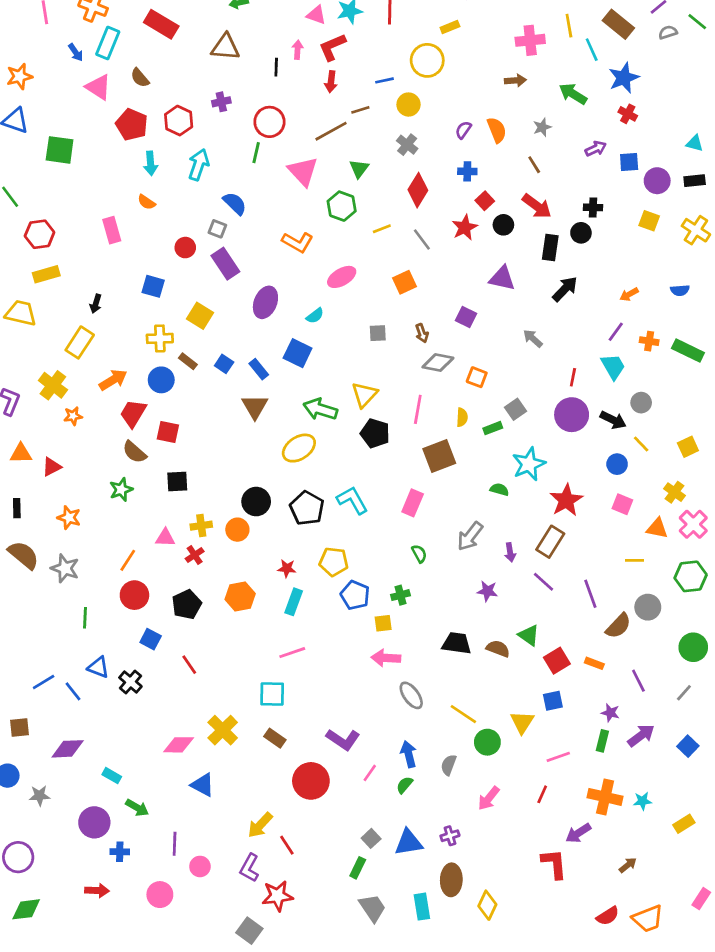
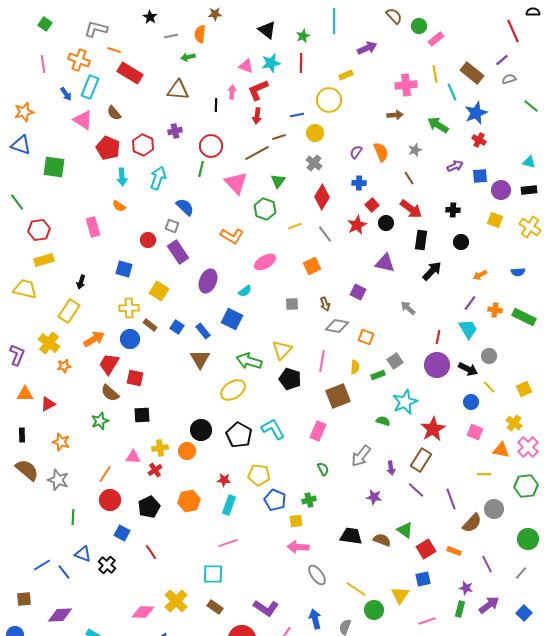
green line: (697, 22) -> (531, 106), moved
black circle: (581, 233) -> (461, 242), moved

